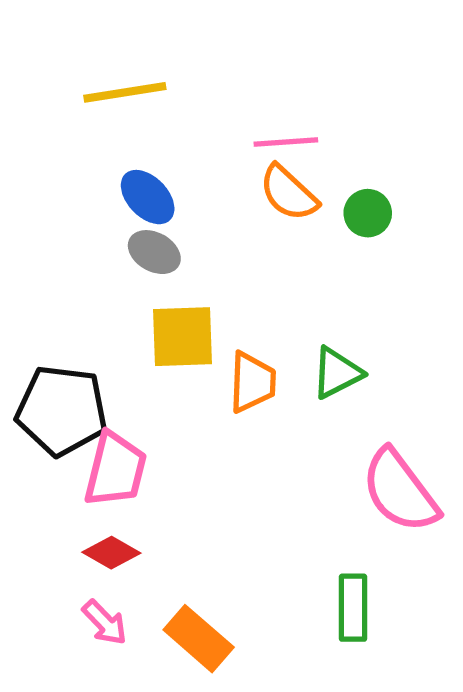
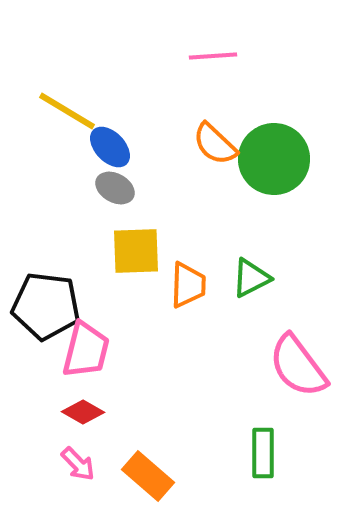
yellow line: (125, 92) -> (67, 111), moved, turned 40
pink line: (286, 142) -> (213, 56), moved
green circle: (368, 213) -> (274, 159), size x2.0

